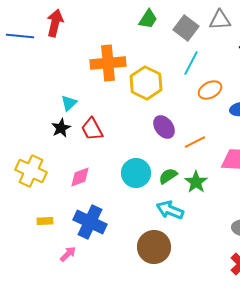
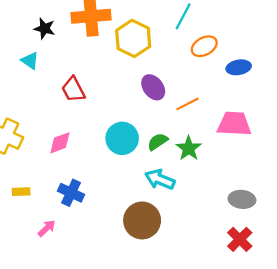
cyan triangle: (69, 103) -> (30, 61), moved, turned -42
black star: (61, 128) -> (44, 28), moved, turned -30
blue cross: (90, 222) -> (71, 193), size x0.7

